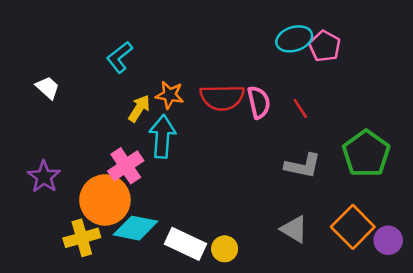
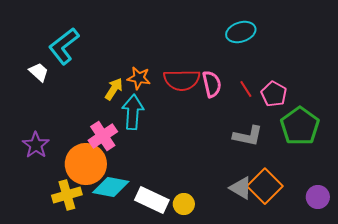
pink pentagon: (325, 46) -> (274, 94), moved
cyan L-shape: (120, 57) -> (64, 46), moved, size x1.4
orange square: (353, 227) -> (265, 186), moved

